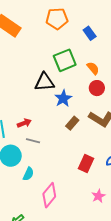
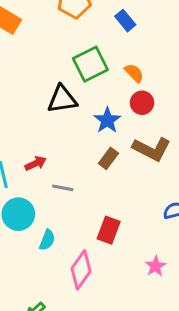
blue star: (63, 98) -> (107, 120), moved
gray line: (33, 141) -> (63, 188), moved
red rectangle: (86, 164) -> (109, 230), moved

